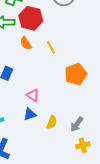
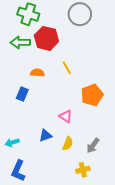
orange semicircle: (26, 43) -> (37, 73), moved, turned 128
pink triangle: (33, 95) -> (66, 116), moved
yellow cross: (83, 145) -> (83, 170), moved

